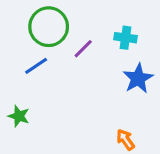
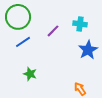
green circle: (49, 27) -> (18, 17), moved
green star: (19, 116) -> (30, 74), moved

